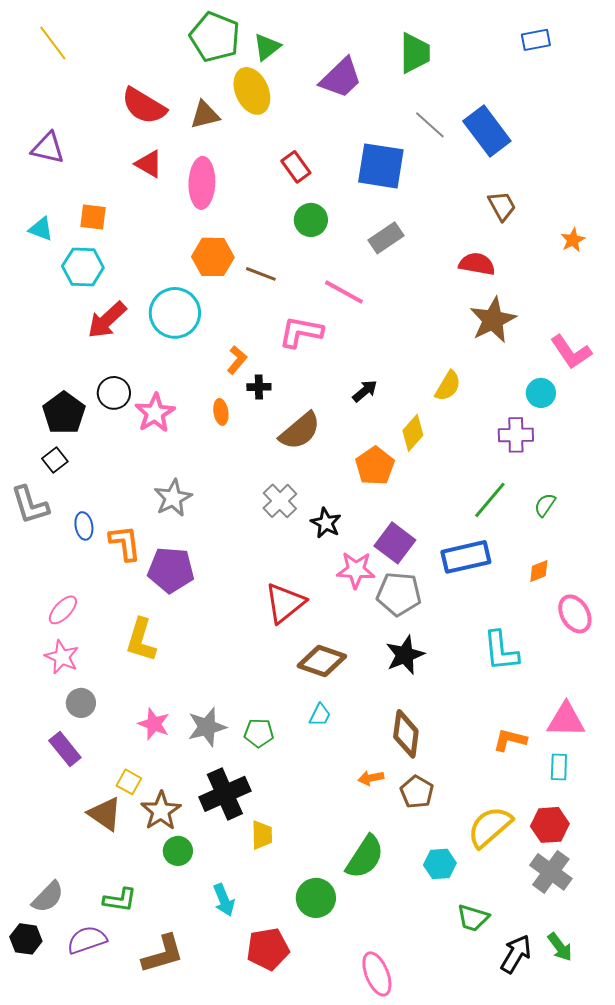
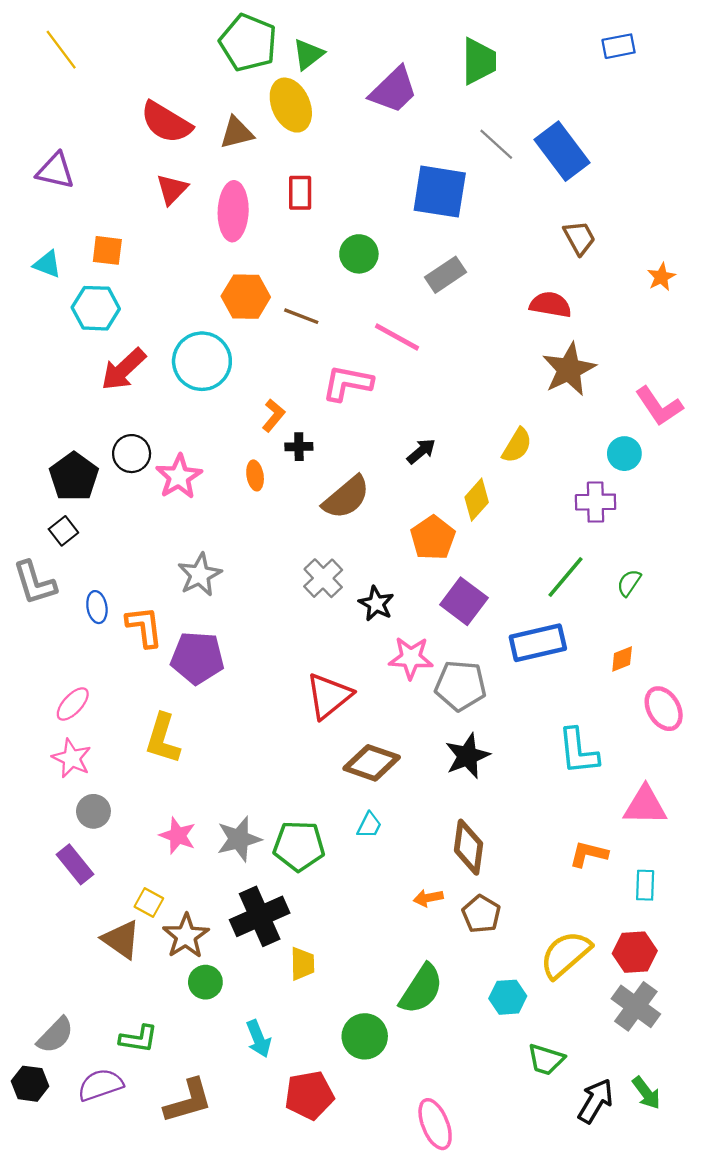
red triangle: (149, 164) -> (172, 189), turned 44
red rectangle: (296, 167) -> (300, 193), moved, turned 36
purple square: (395, 543) -> (464, 601), moved
pink triangle: (566, 720) -> (645, 806), moved
green pentagon: (259, 733) -> (299, 846), size x1.5

